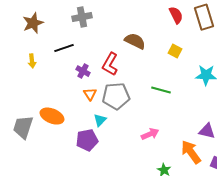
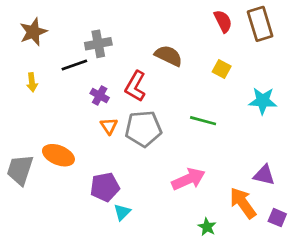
gray cross: (82, 17) -> (98, 44), moved
cyan triangle: (100, 120) -> (122, 212), moved
pink arrow: (150, 134) -> (188, 179), size x1.4

